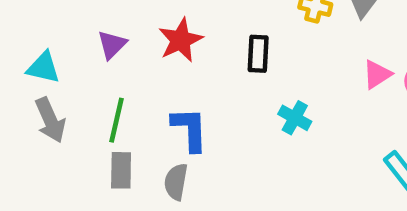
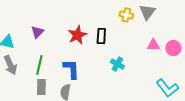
red star: (181, 40) -> (77, 35), moved
pink triangle: (377, 74) -> (153, 45), turned 32

